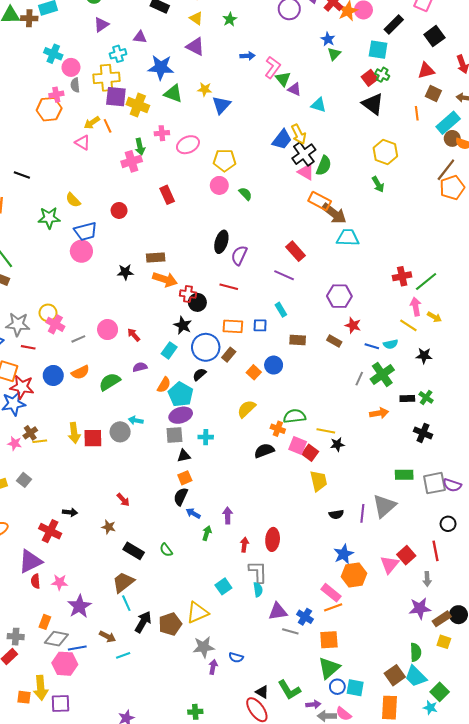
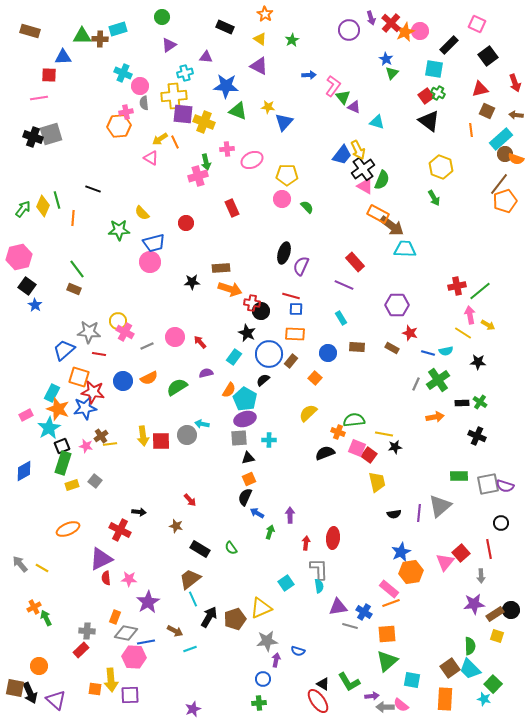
blue square: (260, 325) -> (296, 309), moved
blue circle: (274, 365) -> (328, 353), moved
blue circle: (337, 687) -> (263, 679), moved

